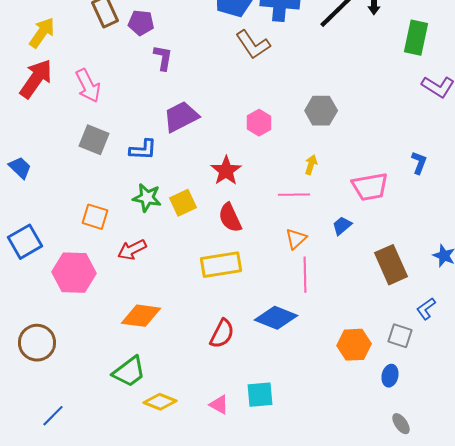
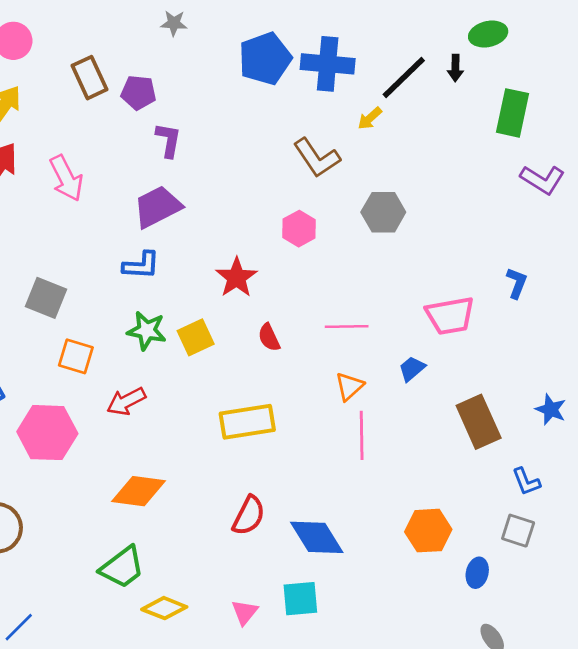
brown L-shape: (253, 45) -> (317, 158), moved
purple trapezoid: (181, 117) -> (158, 207), moved
gray square: (94, 140) -> (46, 298), moved
yellow arrow: (311, 165) -> (370, 118), moved, turned -150
red star: (226, 171) -> (236, 278), moved
red semicircle: (230, 218) -> (269, 337), moved, size x0.7
blue L-shape: (426, 309) -> (526, 482), turned -75
blue diamond: (276, 318) -> (317, 537), moved, turned 36
gray square: (400, 336) -> (518, 531), moved
pink triangle: (219, 405) -> (245, 612), turned 40

